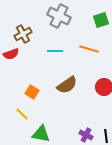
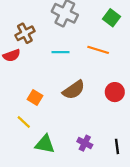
green square: (101, 20) -> (111, 18), turned -35
purple cross: (86, 135) -> (85, 143), moved

